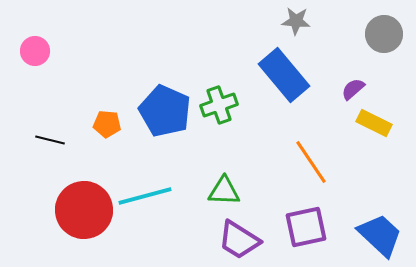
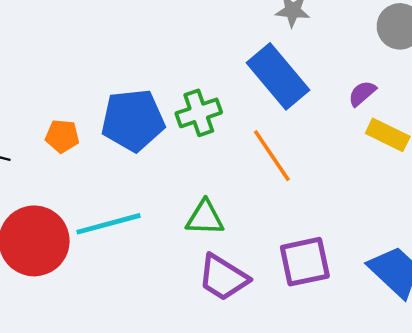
blue pentagon: (165, 111) -> (133, 120), turned -30
orange line: (311, 162) -> (272, 156), moved

